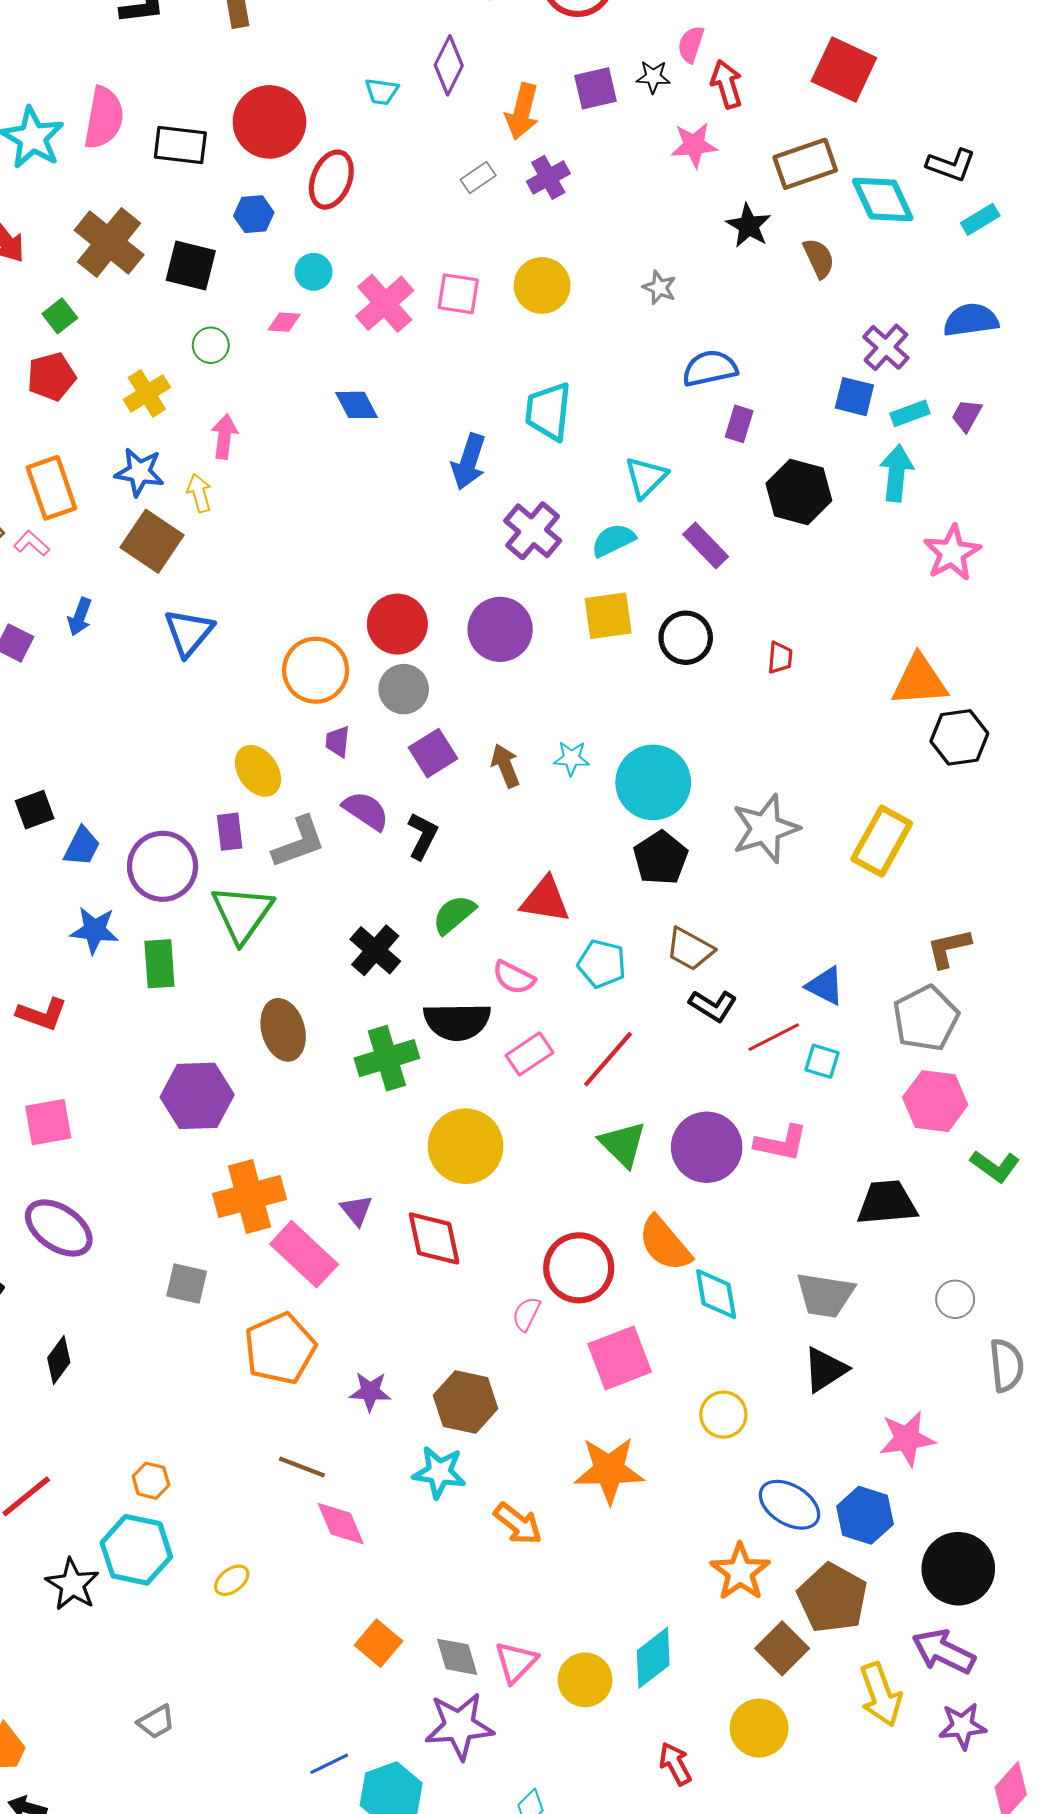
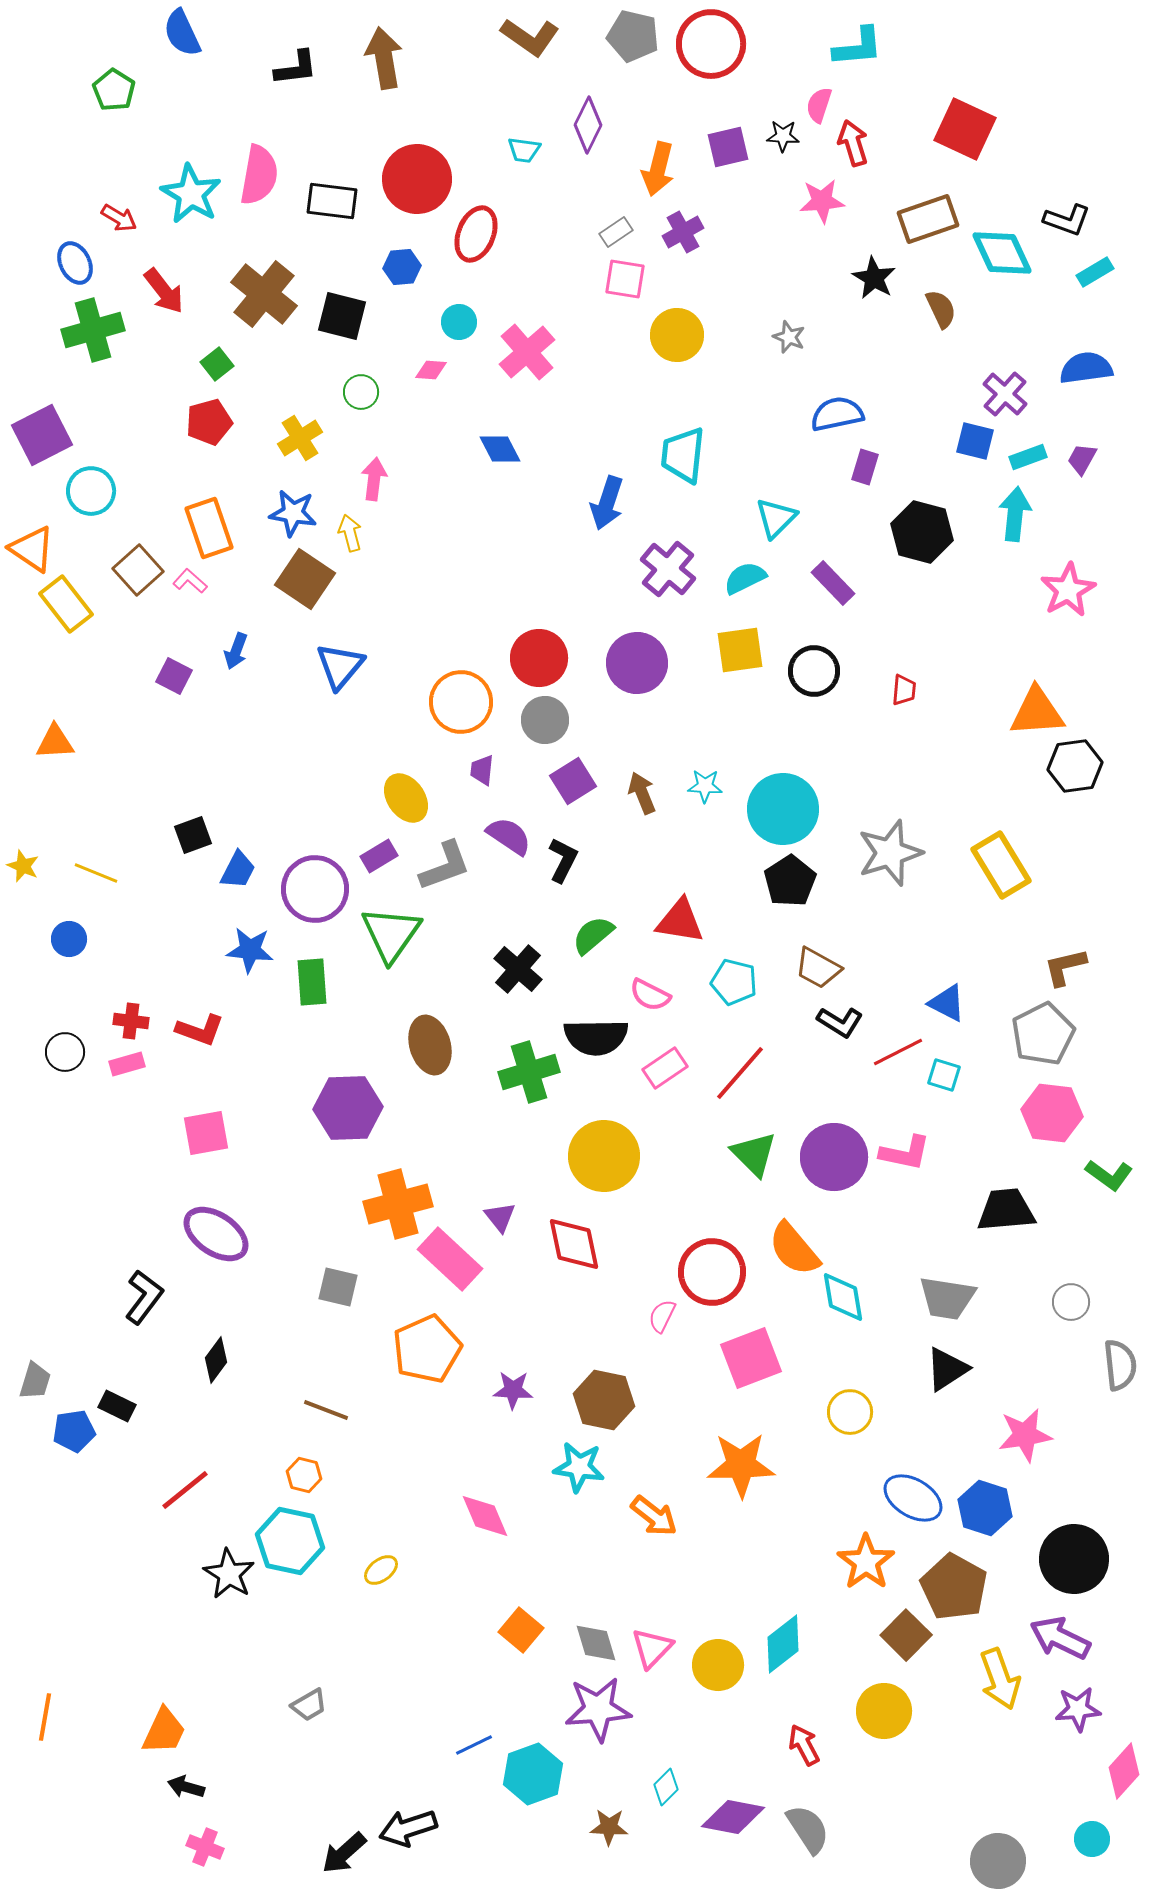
pink square: (458, 294) -> (625, 279), moved
purple rectangle: (230, 832) -> (379, 856), turned 66
yellow rectangle: (882, 841) -> (1001, 865), turned -60
brown line: (302, 1467) -> (326, 1410), moved

